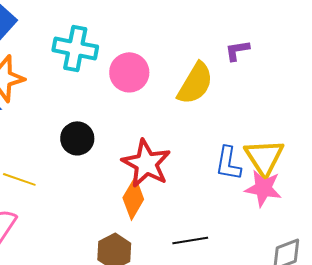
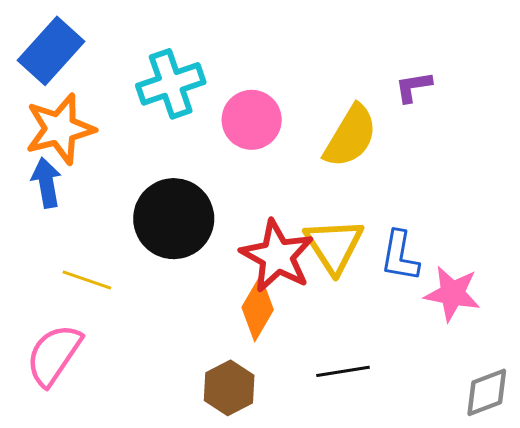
cyan cross: (75, 48) -> (171, 84), turned -30
black circle: (77, 138) -> (174, 219), size x1.6
yellow triangle: (264, 157) -> (334, 246), moved

